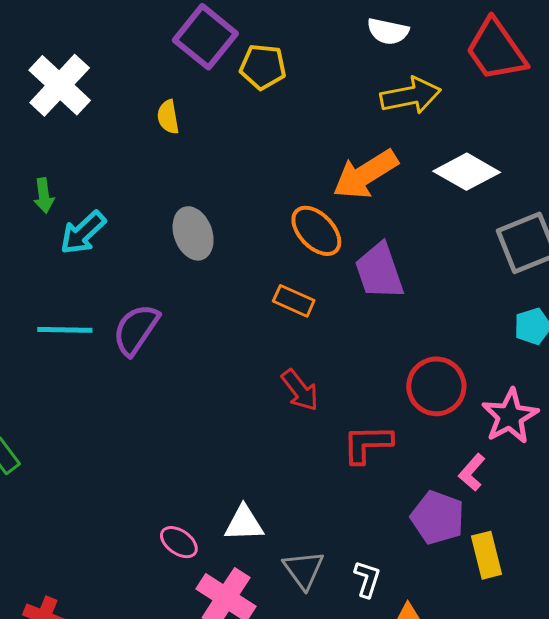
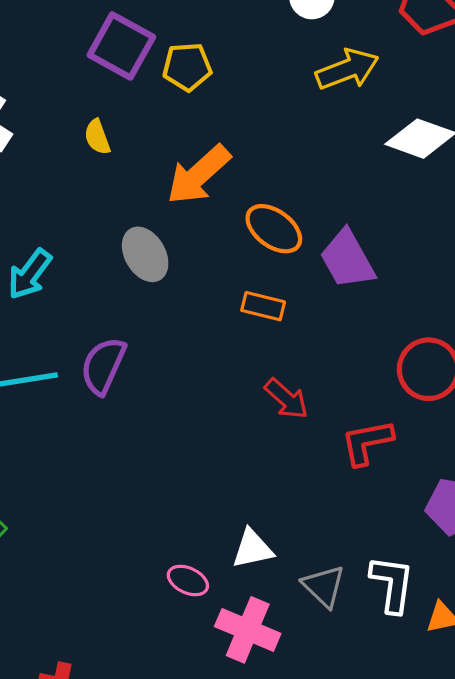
orange arrow: (365, 174) -> (198, 175), moved
white L-shape: (367, 579) -> (392, 584), size x1.5

